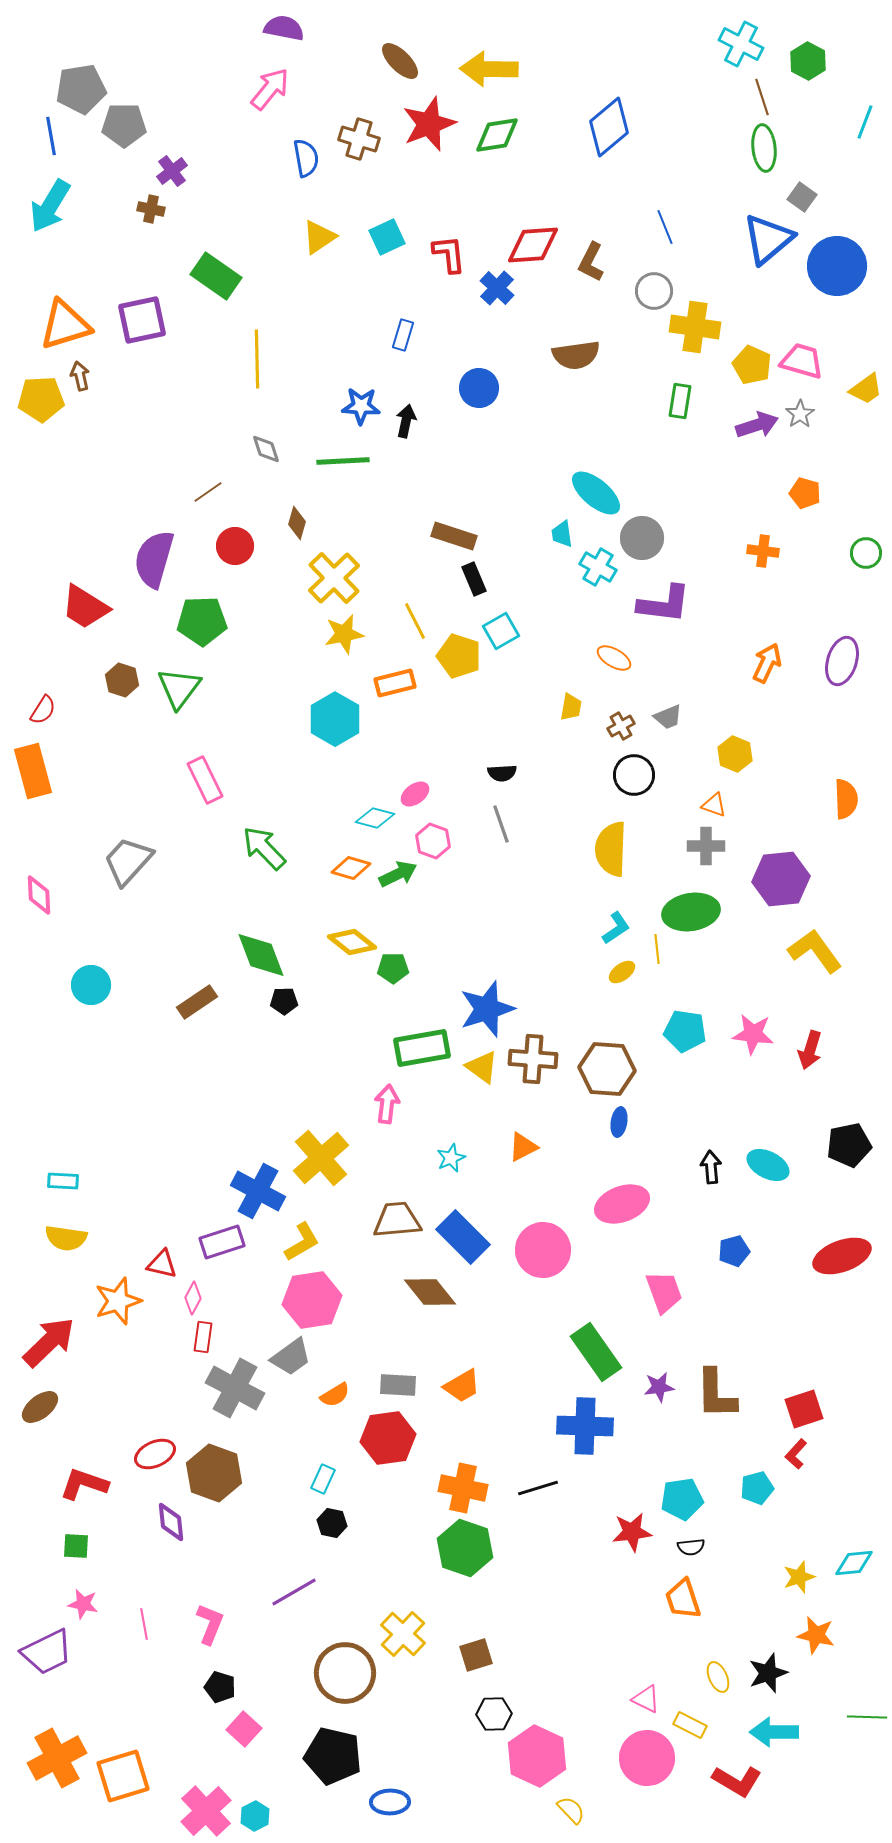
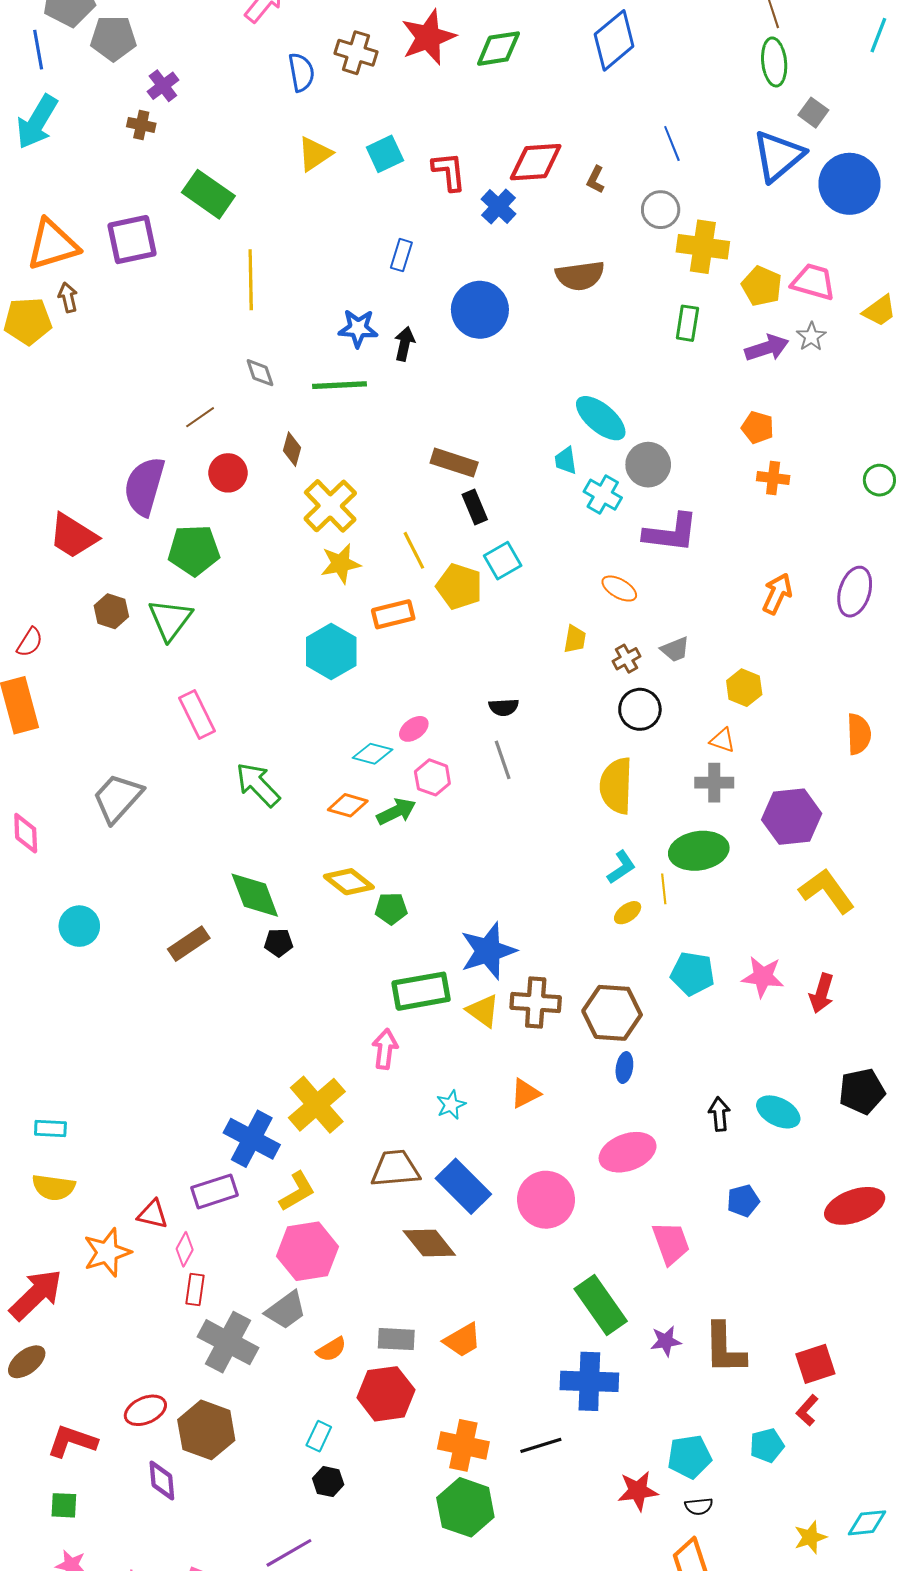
brown L-shape: (591, 262) -> (596, 180), size x0.7
blue circle: (479, 388) -> (480, 310), size x1.4
orange pentagon: (805, 493) -> (758, 427), moved

